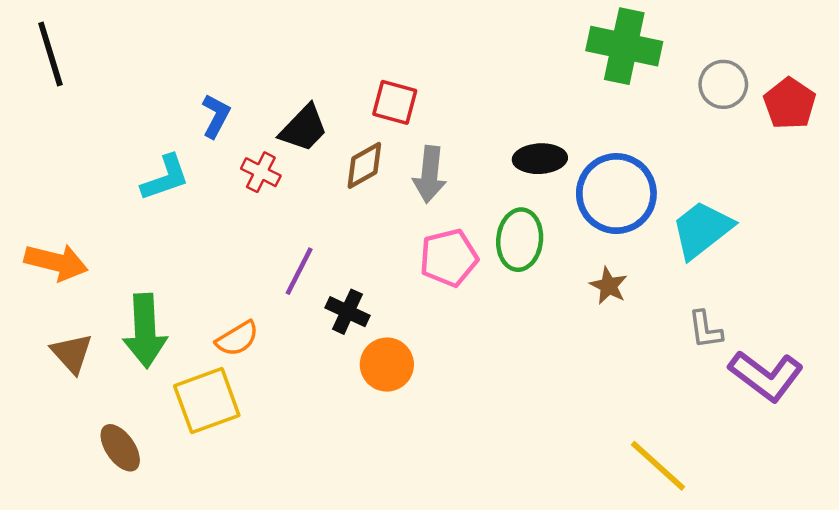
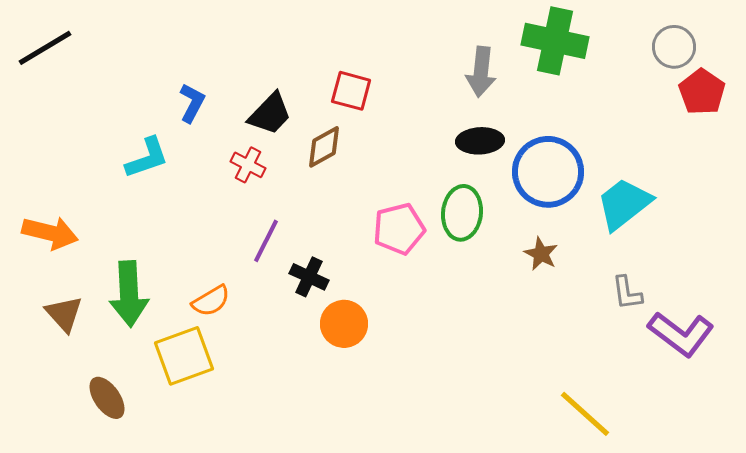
black line: (50, 54) -> (45, 48), turned 76
gray circle: (723, 84) -> (674, 47), moved
red cross: (261, 172) -> (248, 165), moved
gray arrow: (430, 174) -> (481, 72), moved

